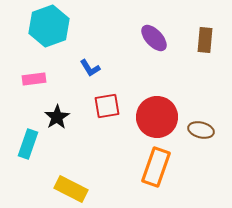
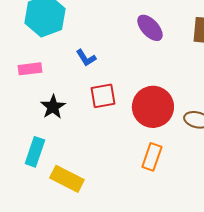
cyan rectangle: (28, 144) -> (35, 152), moved
orange rectangle: (156, 167) -> (152, 157), size x0.7

